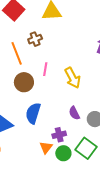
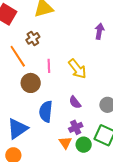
purple semicircle: (74, 113) -> (75, 102), moved

